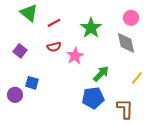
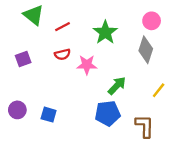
gray diamond: (126, 43) -> (146, 50), turned 30
purple square: (20, 51) -> (23, 59), turned 32
pink star: (75, 56) -> (87, 65), turned 30
blue square: (32, 83) -> (49, 115), moved

